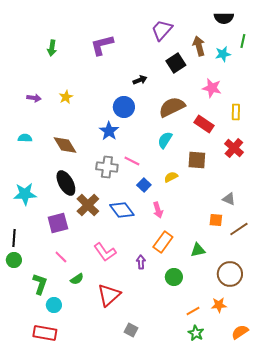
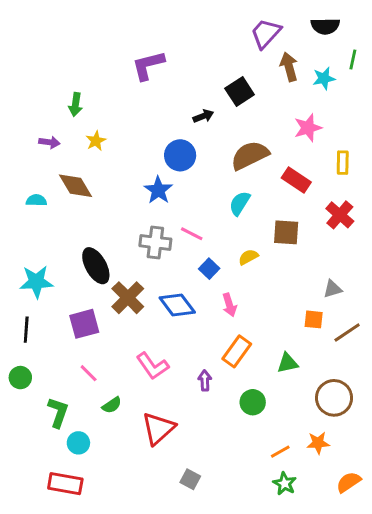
purple trapezoid: (162, 30) -> (266, 33), moved
green arrow: (52, 48) -> (76, 105), moved
black square: (176, 63) -> (240, 91), moved
pink star: (212, 88) -> (308, 128), turned -30
brown diamond: (65, 145) -> (76, 186), moved
gray triangle: (229, 199) -> (333, 289), turned -40
black line: (14, 238) -> (26, 330), moved

